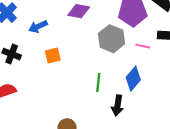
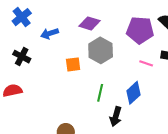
gray hexagon: (112, 39) -> (101, 50), moved
orange square: (53, 56) -> (73, 64), moved

